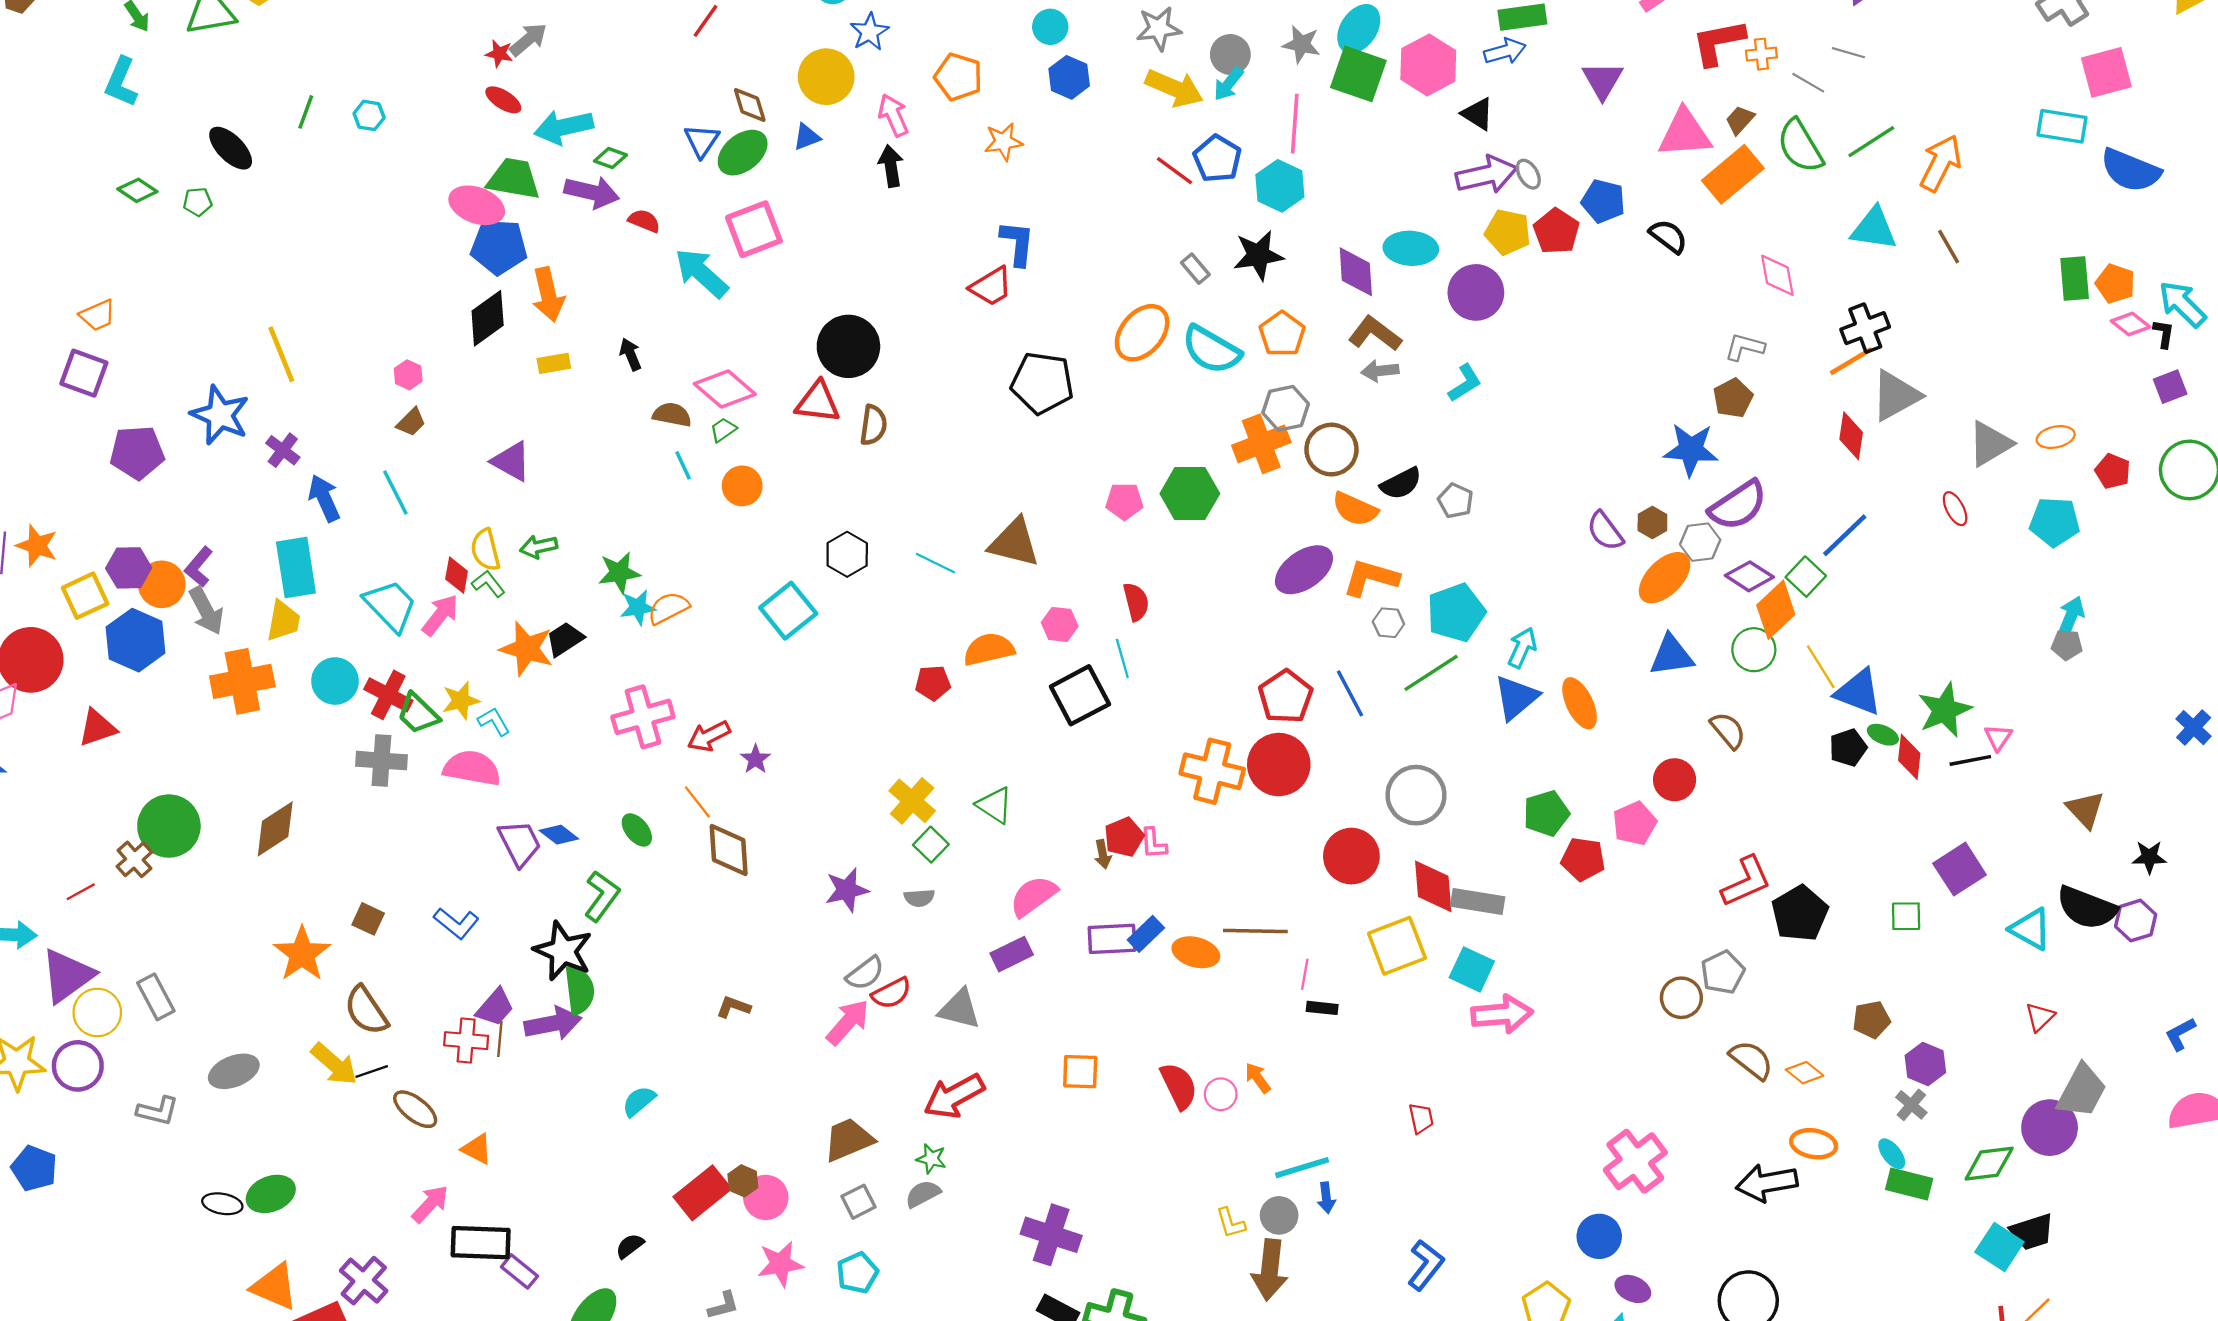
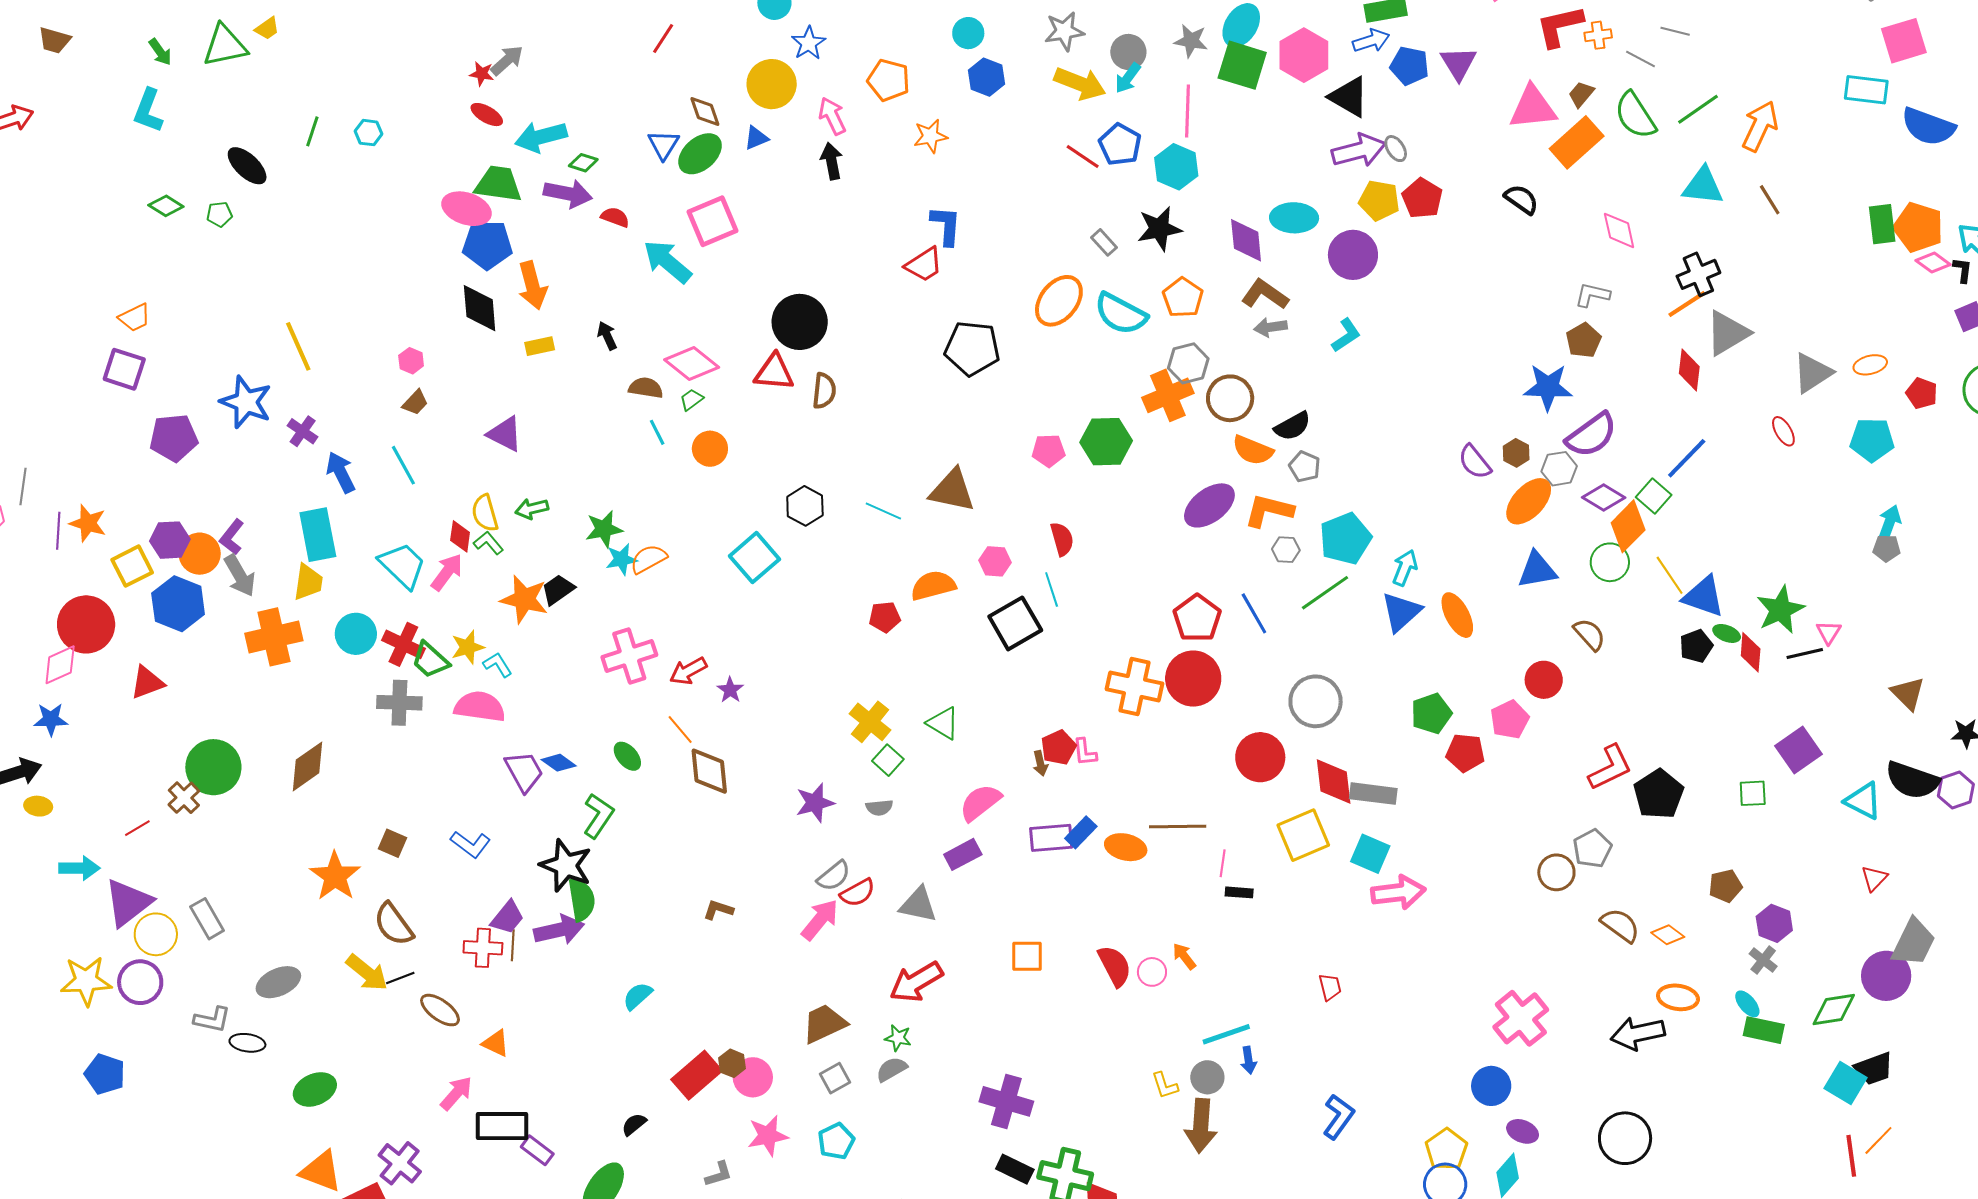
black triangle: (1478, 114) -> (1349, 97), size x1.4
blue pentagon: (1603, 201) -> (1409, 66), moved
orange pentagon: (2115, 284) -> (1918, 227), size x1.4
black diamond: (488, 318) -> (480, 308), turned -57
gray pentagon: (1455, 501) -> (1305, 467), moved
black ellipse: (222, 1204) -> (247, 1043), moved

